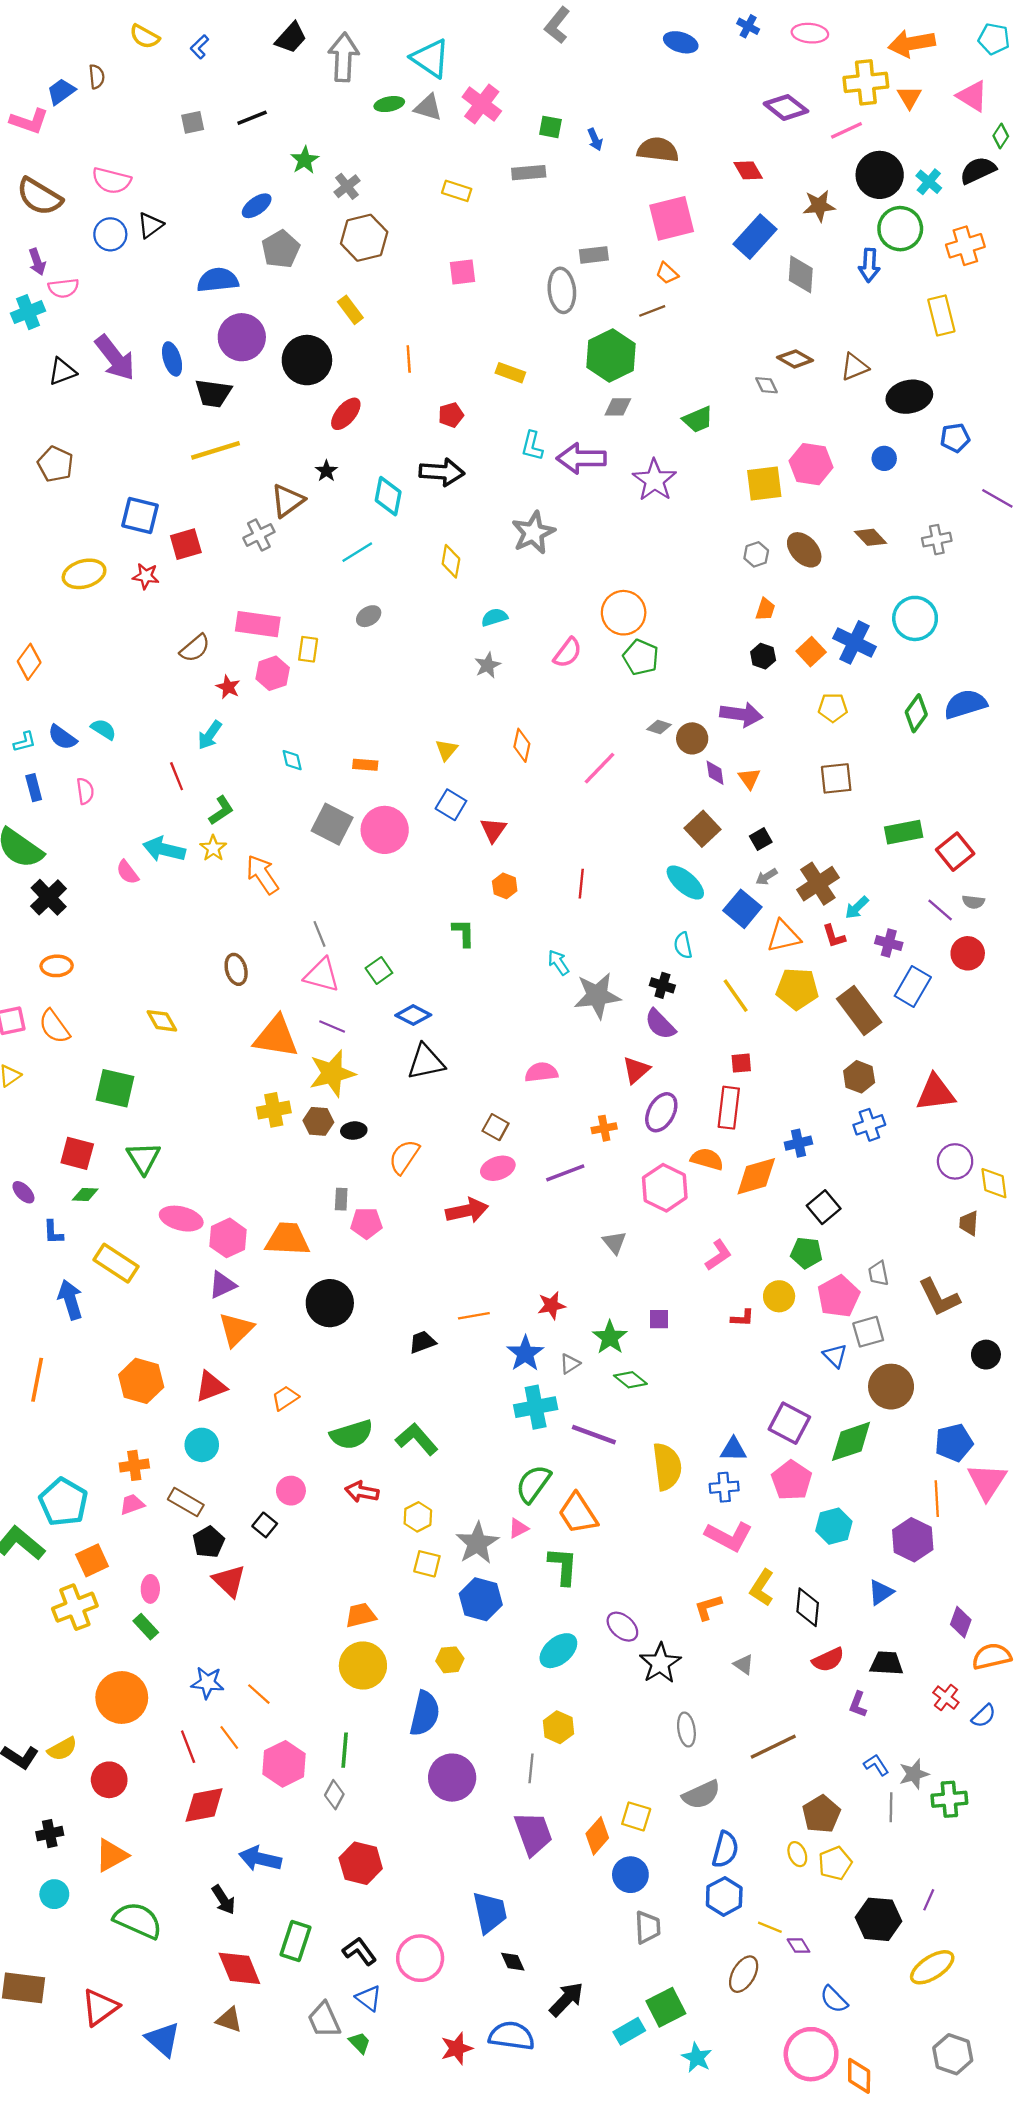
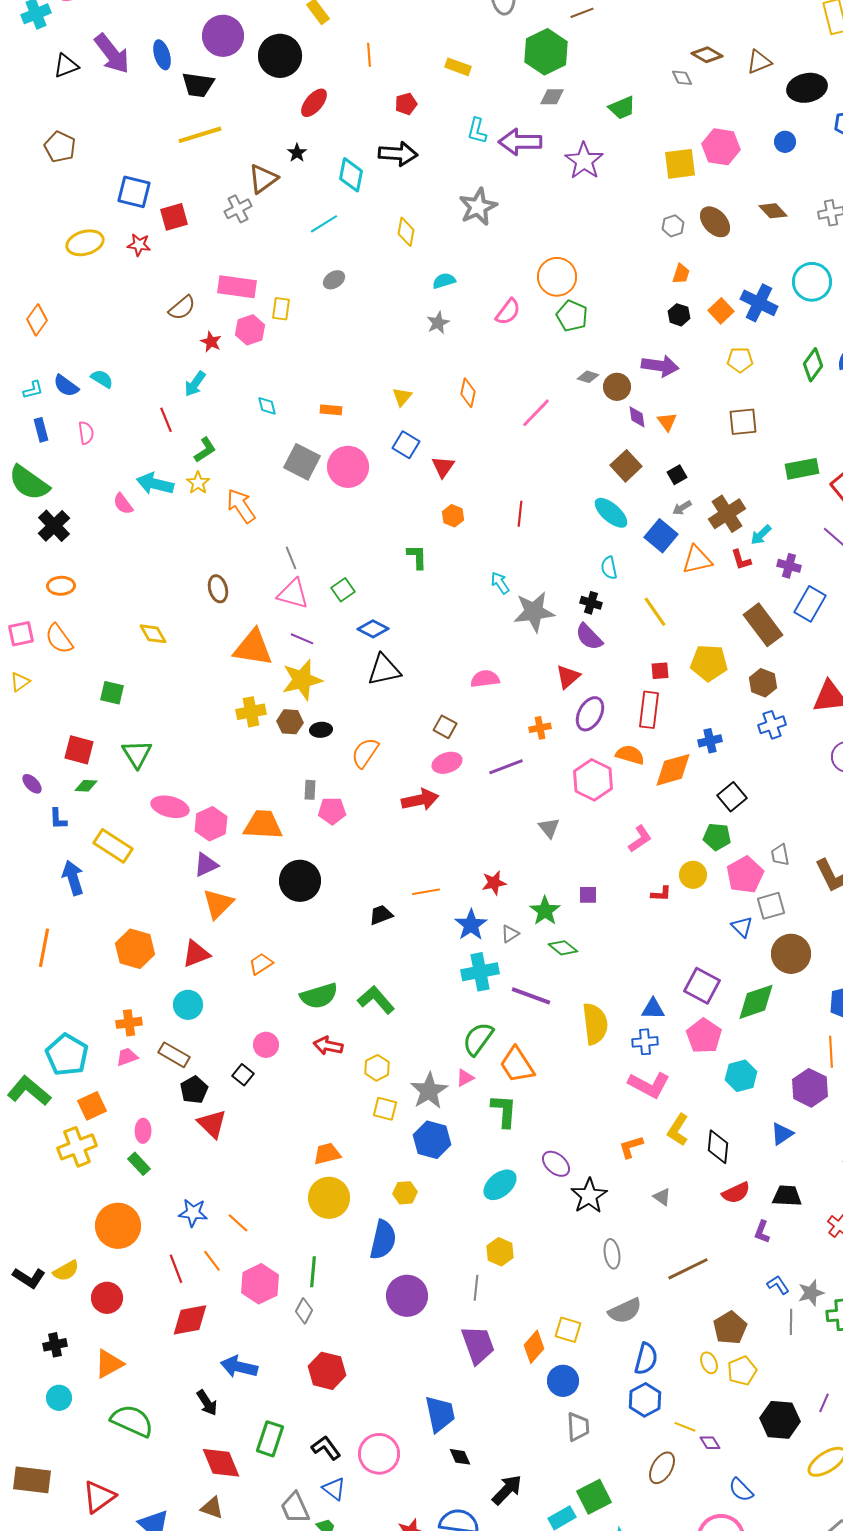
yellow pentagon: (797, 989) -> (709, 663), moved
green square: (115, 1088) -> (112, 693), size x0.7

